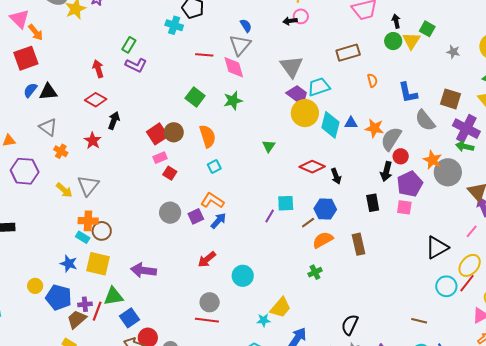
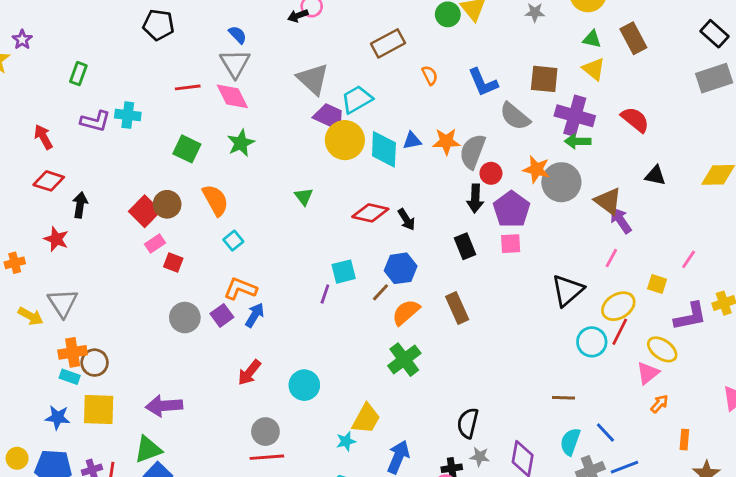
cyan cross: (174, 25) -> (128, 115), moved
green rectangle: (129, 45) -> (78, 74), moved
orange cross: (61, 151) -> (15, 263), turned -32
yellow ellipse: (470, 265) -> (618, 306), turned 30
green cross: (315, 272) -> (404, 360), size x1.6
green triangle: (113, 296) -> (148, 450), moved

